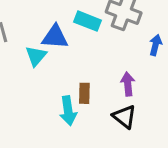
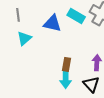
cyan triangle: (36, 56) -> (24, 38), moved
cyan arrow: (68, 111) -> (66, 78), moved

